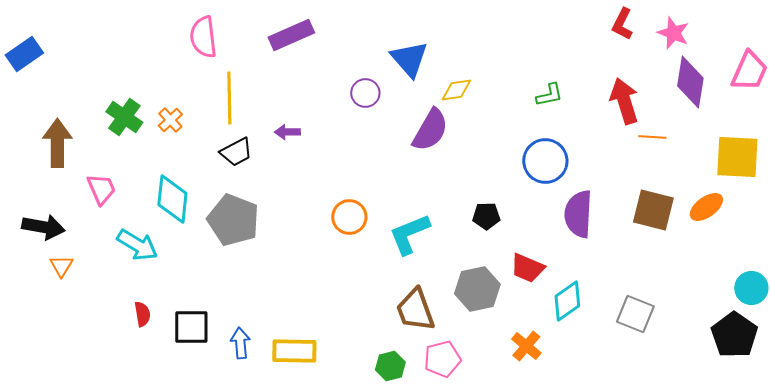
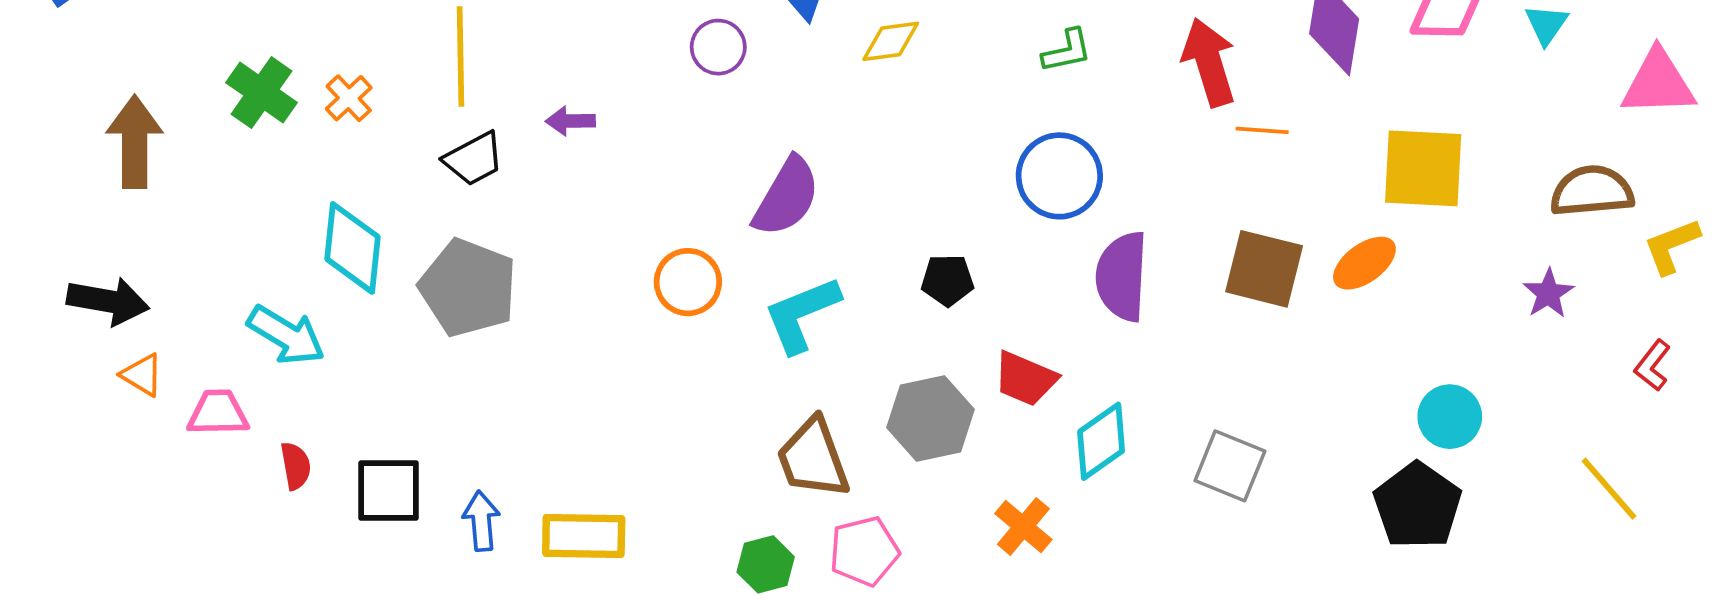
purple semicircle: (430, 130) -> (786, 197), moved
pink trapezoid: (101, 189) -> (218, 413), moved, turned -68
orange triangle: (61, 266) -> (142, 375), turned -30

